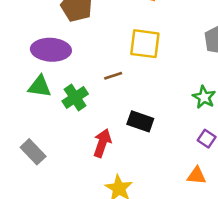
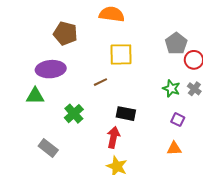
green triangle: (40, 86) -> (35, 96), moved
green cross: (75, 97) -> (74, 114), moved
red arrow: (102, 143) -> (113, 137), moved

